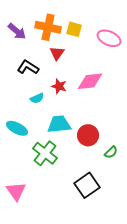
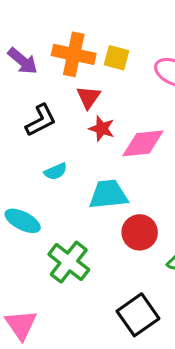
black L-shape: (28, 67) -> (41, 120), turned 120
red star: (59, 86) -> (102, 129), moved
cyan trapezoid: (59, 124) -> (108, 194), moved

